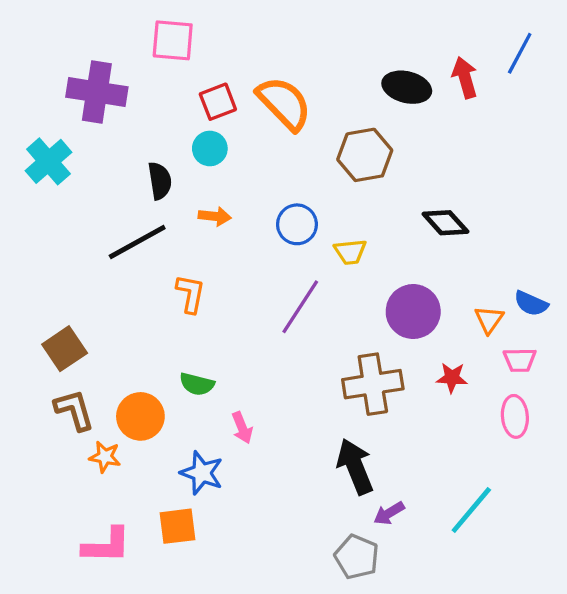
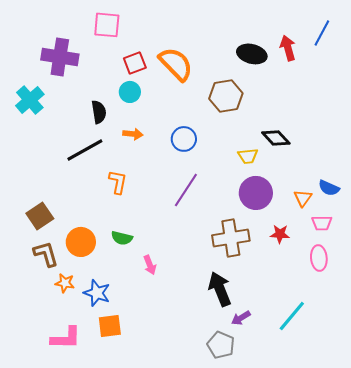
yellow trapezoid: (350, 252) -> (248, 156), moved
orange circle: (140, 416) -> (81, 242), moved
blue star: (202, 473) -> (97, 293), moved

